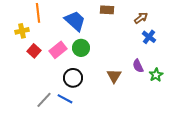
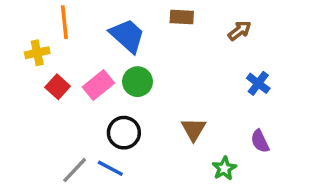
blue cross: (149, 37) -> (258, 83), moved
purple semicircle: (138, 66) -> (260, 141), moved
green star: (156, 75) -> (224, 168), moved

